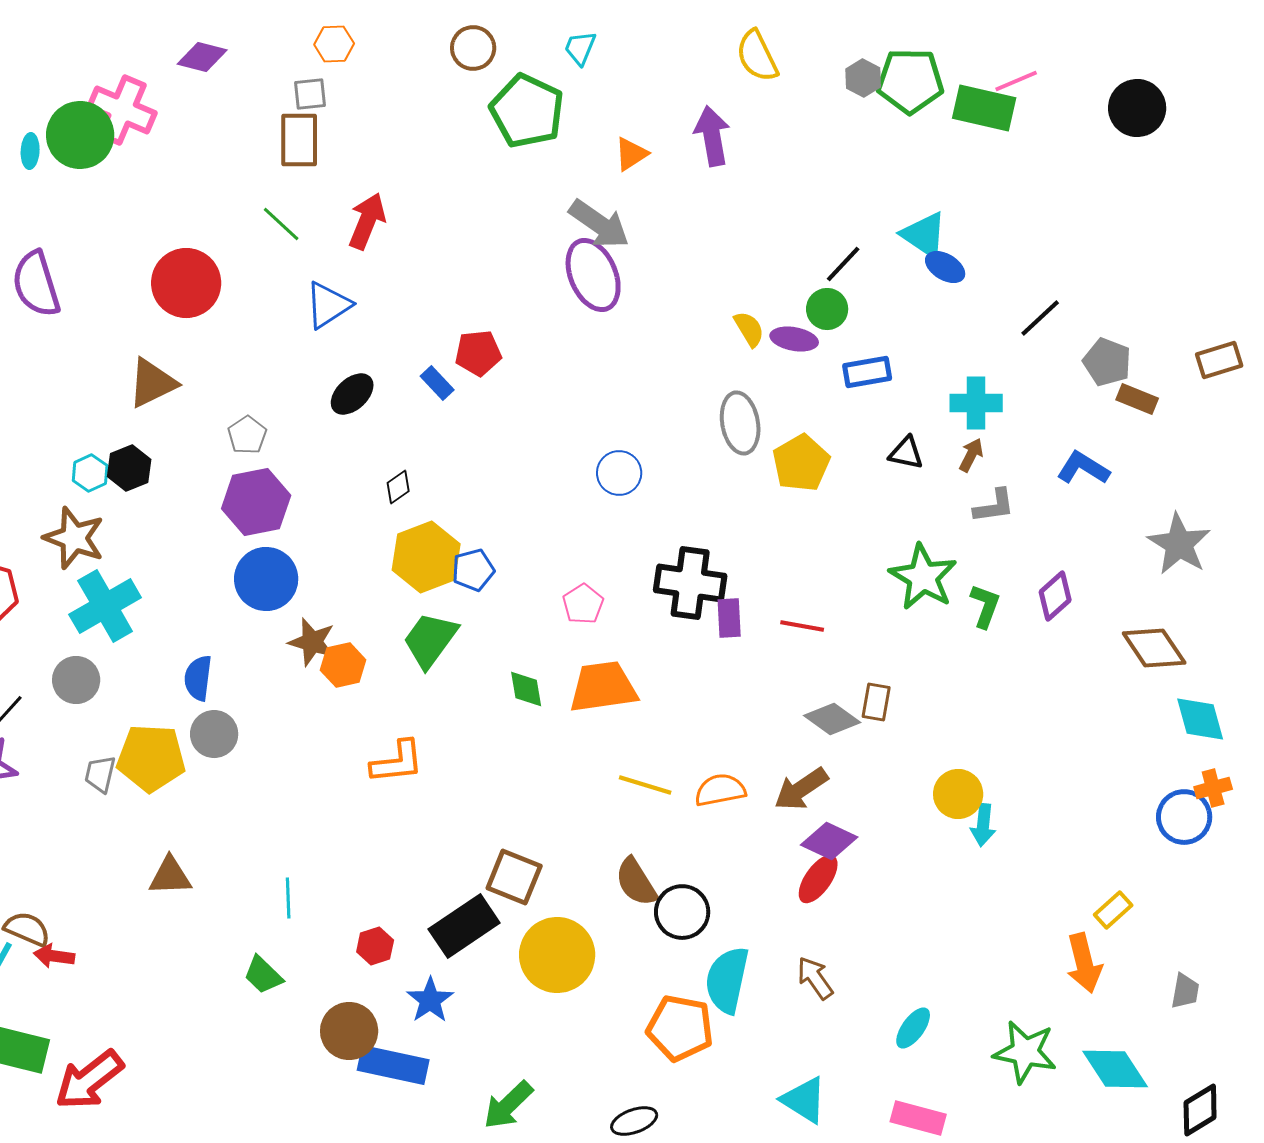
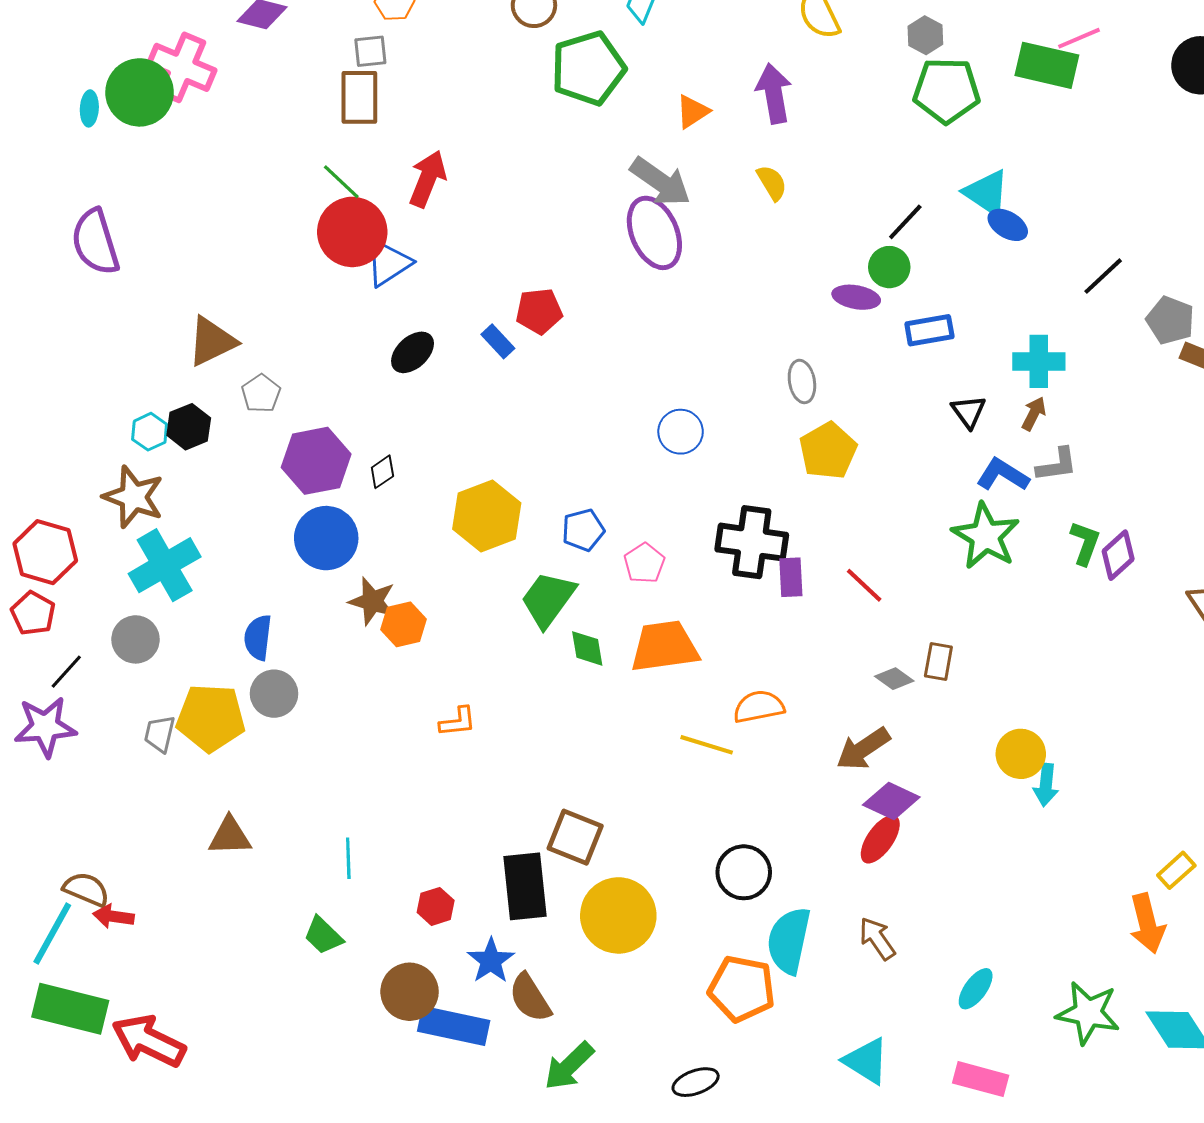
green pentagon: (910, 81) -> (946, 90), moved
green pentagon: (527, 111) -> (588, 68), turned 30
red circle: (186, 283) -> (352, 232), moved
yellow semicircle: (749, 329) -> (772, 183), moved
gray ellipse: (740, 423) -> (802, 381), size x0.7
gray pentagon: (247, 435) -> (261, 394), moved
black triangle: (906, 453) -> (969, 412), turned 42
yellow pentagon: (801, 463) -> (828, 451), moved
blue L-shape: (1083, 468) -> (1003, 475), moved
black diamond: (398, 487) -> (382, 472), moved
blue pentagon: (473, 570) -> (583, 530), moved
green L-shape: (985, 606) -> (1085, 543), moved
red line: (802, 626) -> (864, 585), turned 33
green trapezoid: (430, 640) -> (548, 599), moved
gray diamond: (832, 719) -> (894, 679), size x0.7
orange L-shape: (397, 762) -> (458, 722), size x0.7
orange semicircle: (720, 790) -> (759, 707), moved
brown semicircle: (636, 882) -> (530, 998), moved
black rectangle: (464, 926) -> (525, 886), turned -62
red arrow: (89, 1080) -> (149, 1041), turned 64

